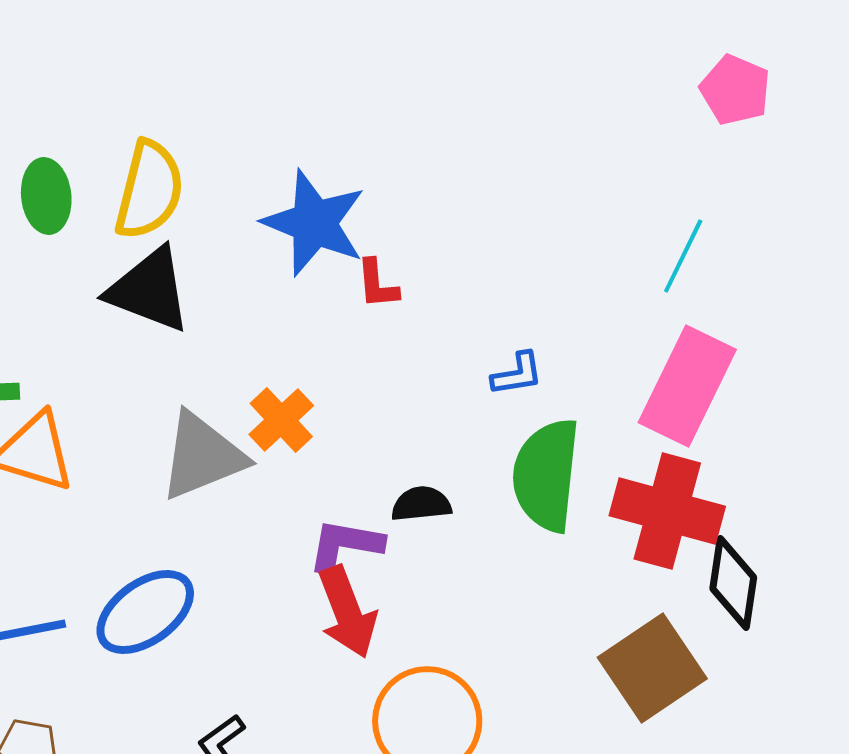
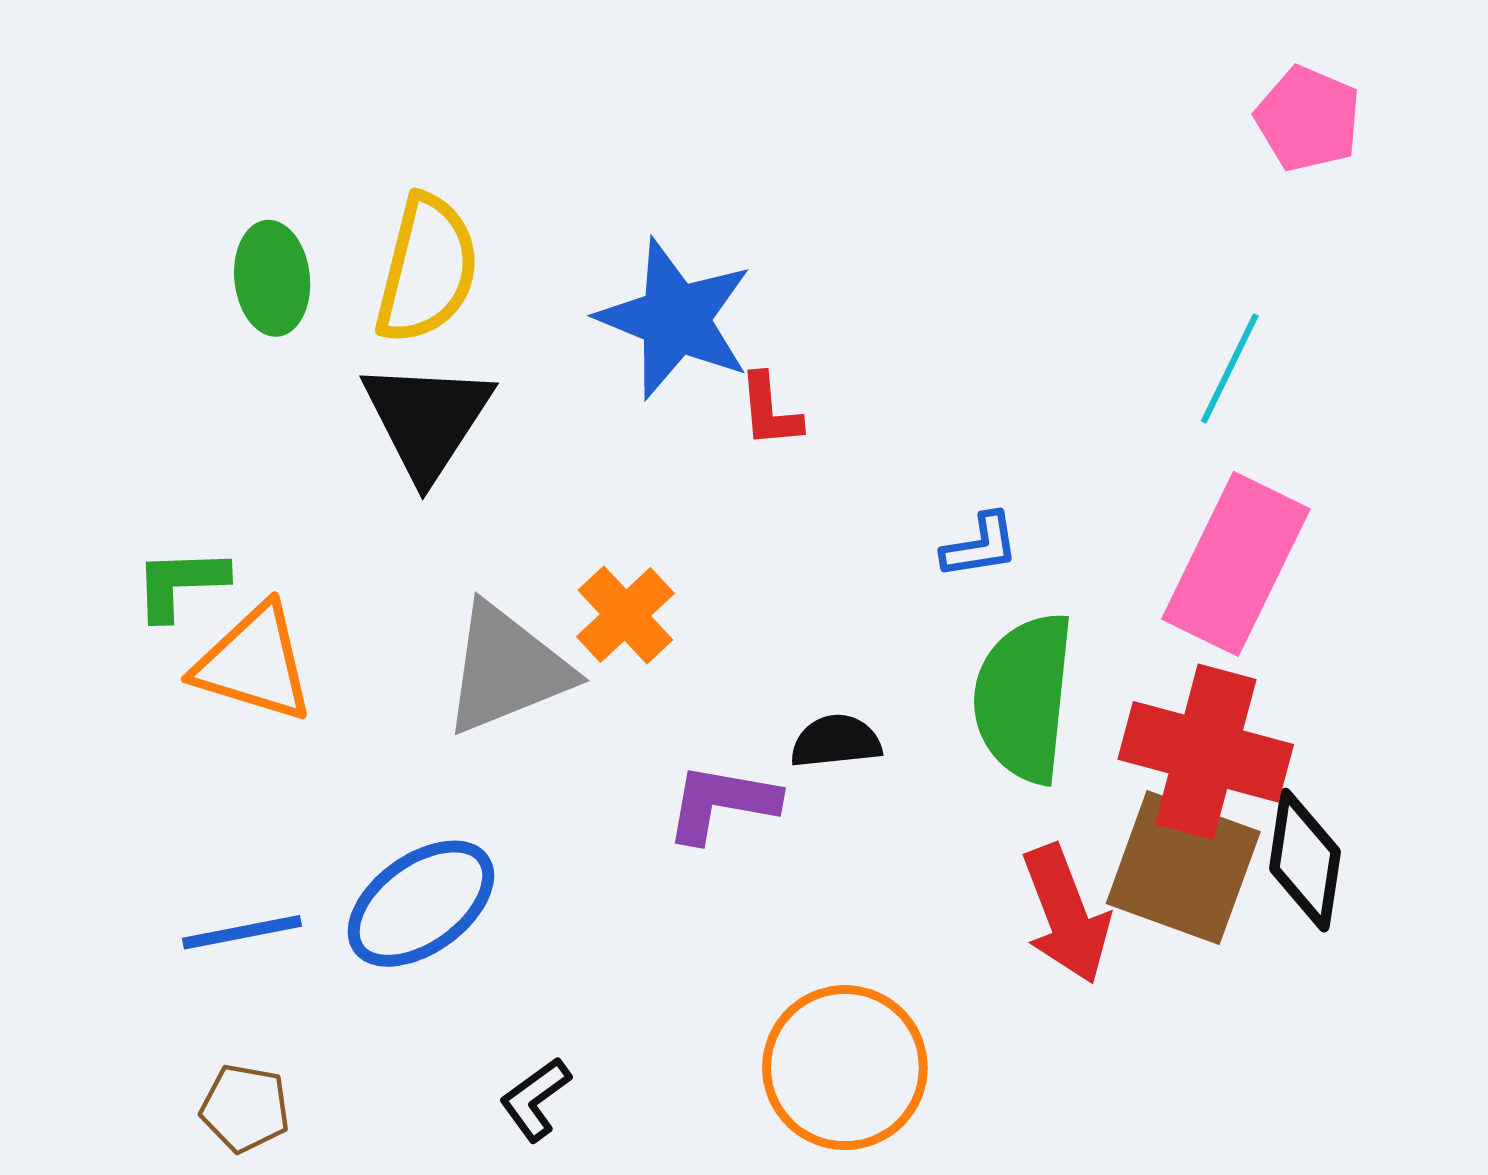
black triangle: (149, 290) -> (427, 420), turned 42
red arrow: (347, 612) -> (1066, 914), moved
brown square: (652, 668) -> (1183, 868), moved, turned -36

